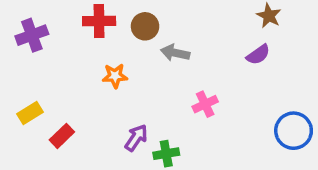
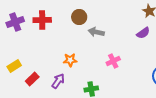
red cross: (99, 21) -> (42, 20), moved
orange star: (115, 76) -> (70, 60), moved
purple arrow: (136, 138) -> (58, 81), moved

